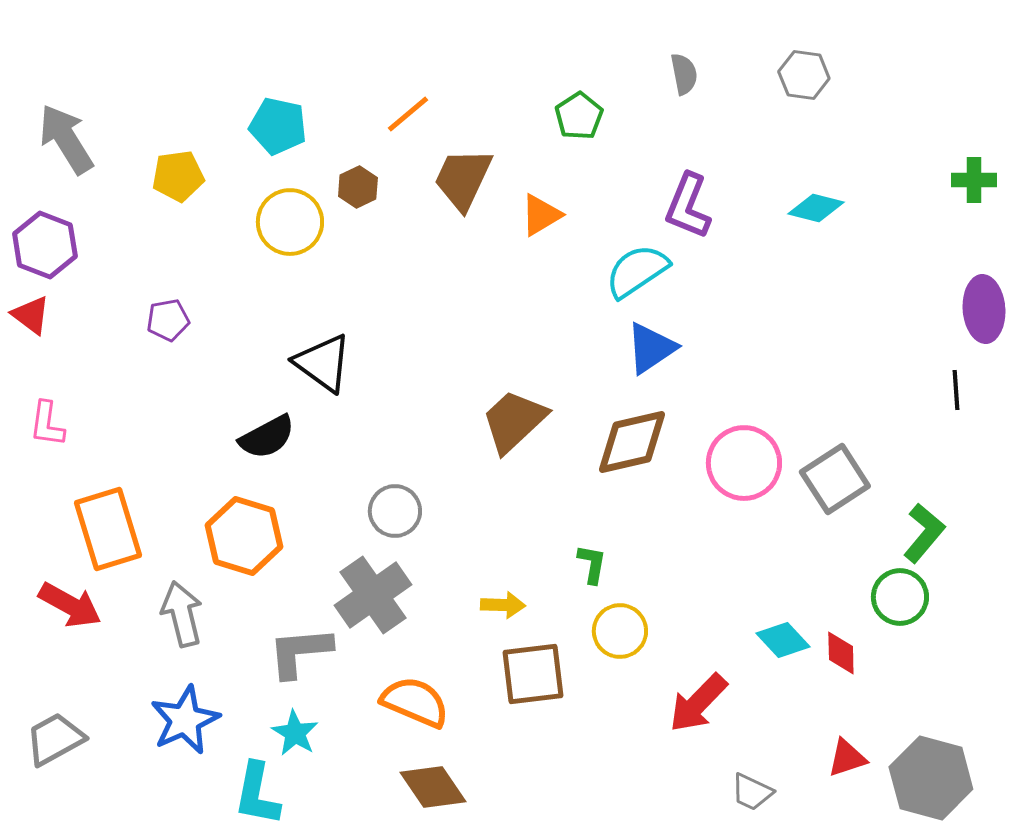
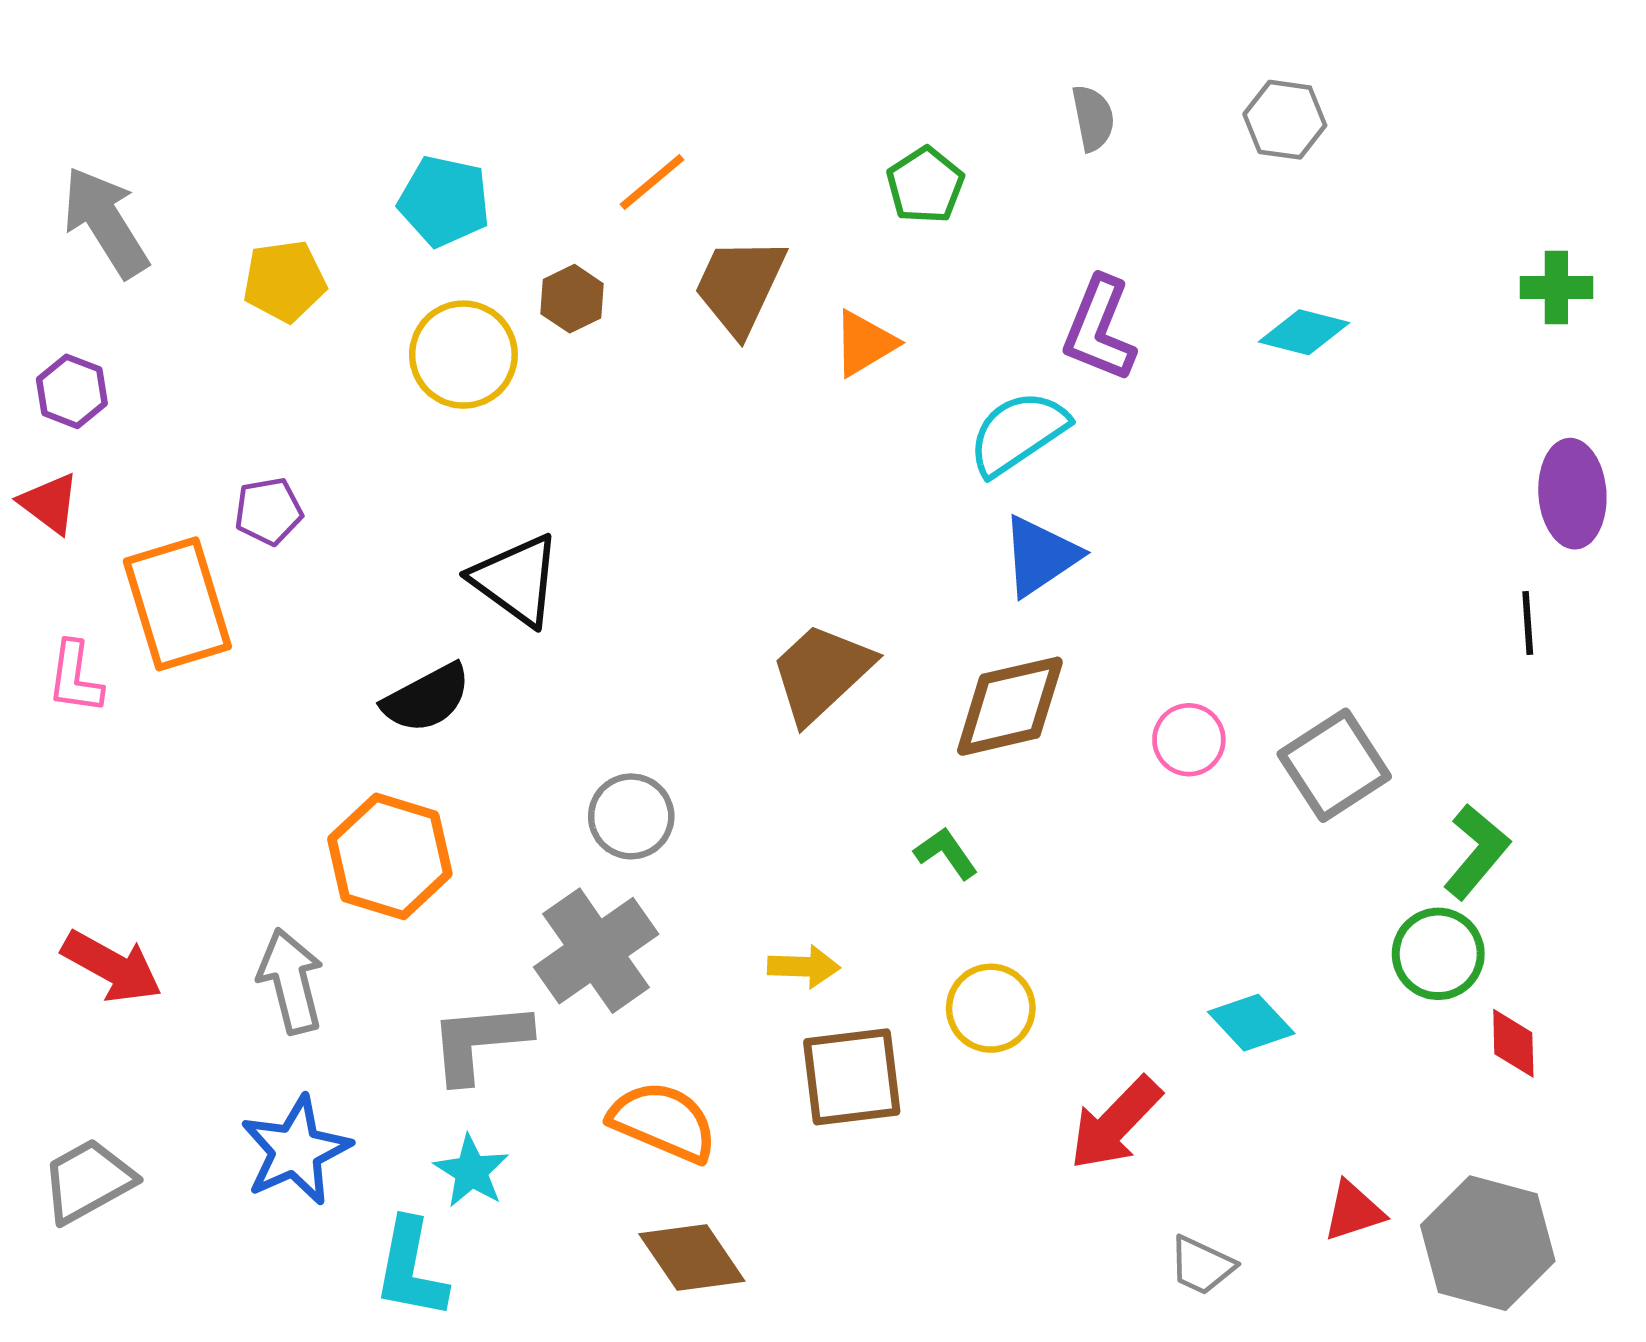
purple hexagon: (45, 245) -> (72, 391), size x0.7
pink circle: (744, 463) -> (1189, 740), size x0.6
orange rectangle: (108, 529) -> (177, 604), moved
green L-shape: (592, 564) -> (946, 853), moved, turned -45
red diamond: (841, 653) -> (1513, 1043), moved

